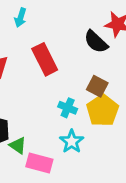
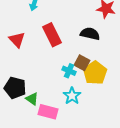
black semicircle: (96, 42) -> (90, 34), moved, turned 150
brown square: (97, 86) -> (82, 63), moved

